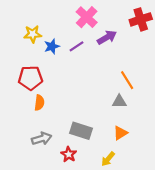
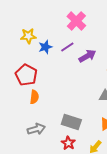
purple arrow: (107, 37) -> (87, 56), moved
red pentagon: (30, 78) -> (26, 75), turned 30
red star: (69, 154) -> (68, 143), moved

